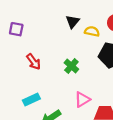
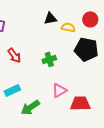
black triangle: (72, 22) -> (50, 18), turned 40
green cross: (71, 66) -> (49, 59), turned 32

